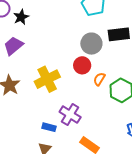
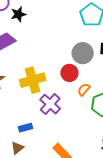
purple cross: (70, 114) -> (50, 104), moved
blue rectangle: (49, 127) -> (26, 128), turned -40

